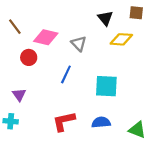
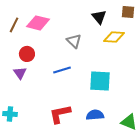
brown line: (15, 27) -> (14, 25), turned 63
pink diamond: (46, 37) -> (38, 23), moved
blue line: (66, 74) -> (62, 70), turned 48
purple triangle: (19, 95) -> (20, 73), moved

